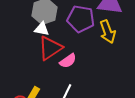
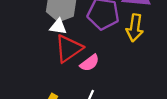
yellow arrow: (108, 32) -> (135, 28), turned 30

